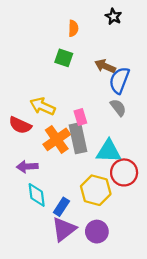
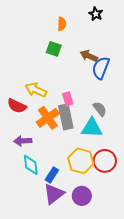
gray semicircle: (118, 108) -> (100, 109), moved
red circle: (124, 172) -> (105, 161), moved

